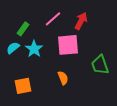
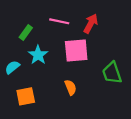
pink line: (53, 19) -> (59, 21), turned 54
cyan semicircle: (13, 48) -> (12, 67), moved

